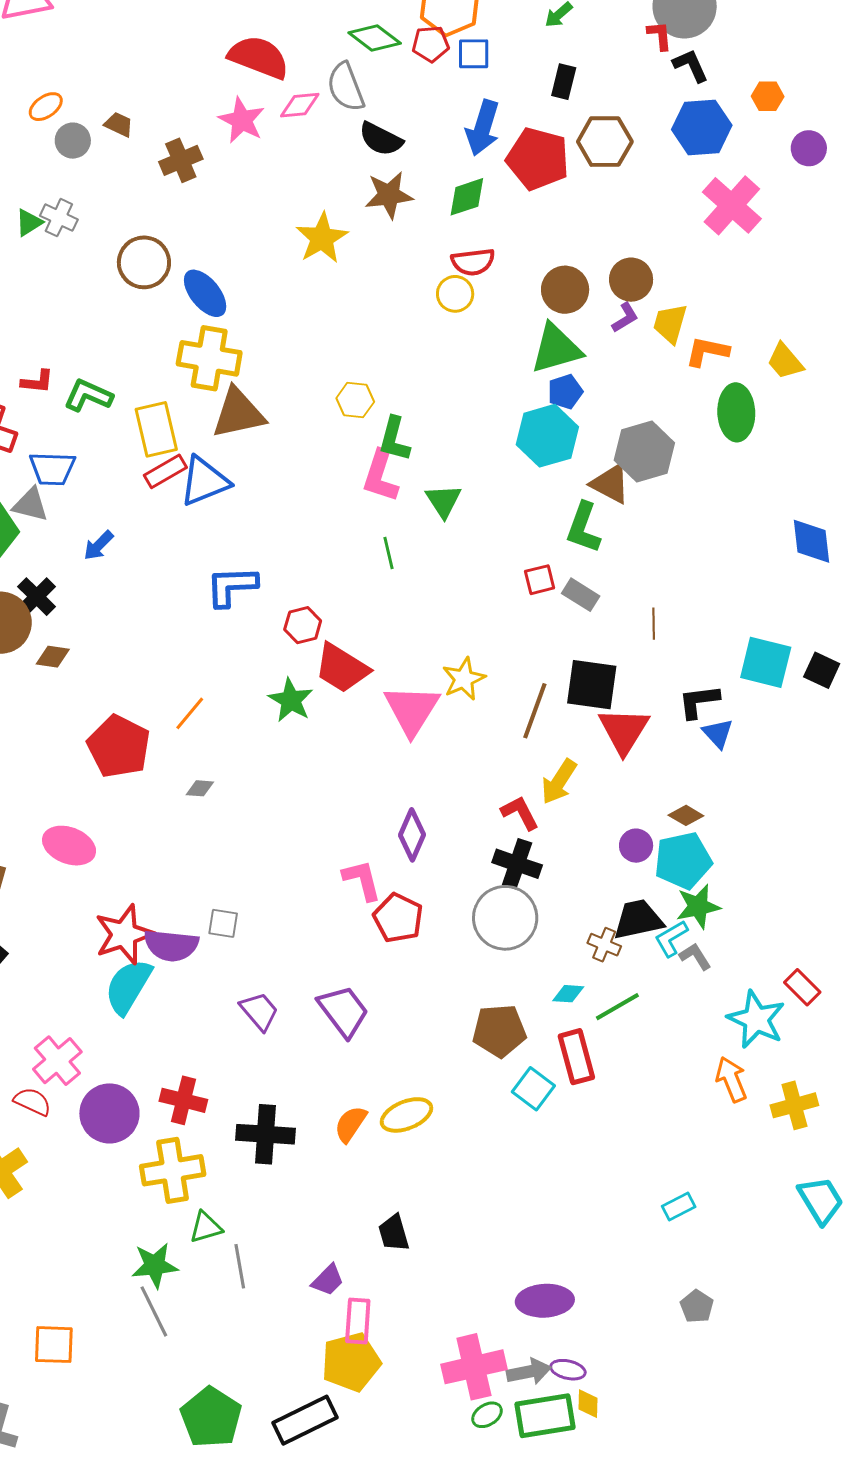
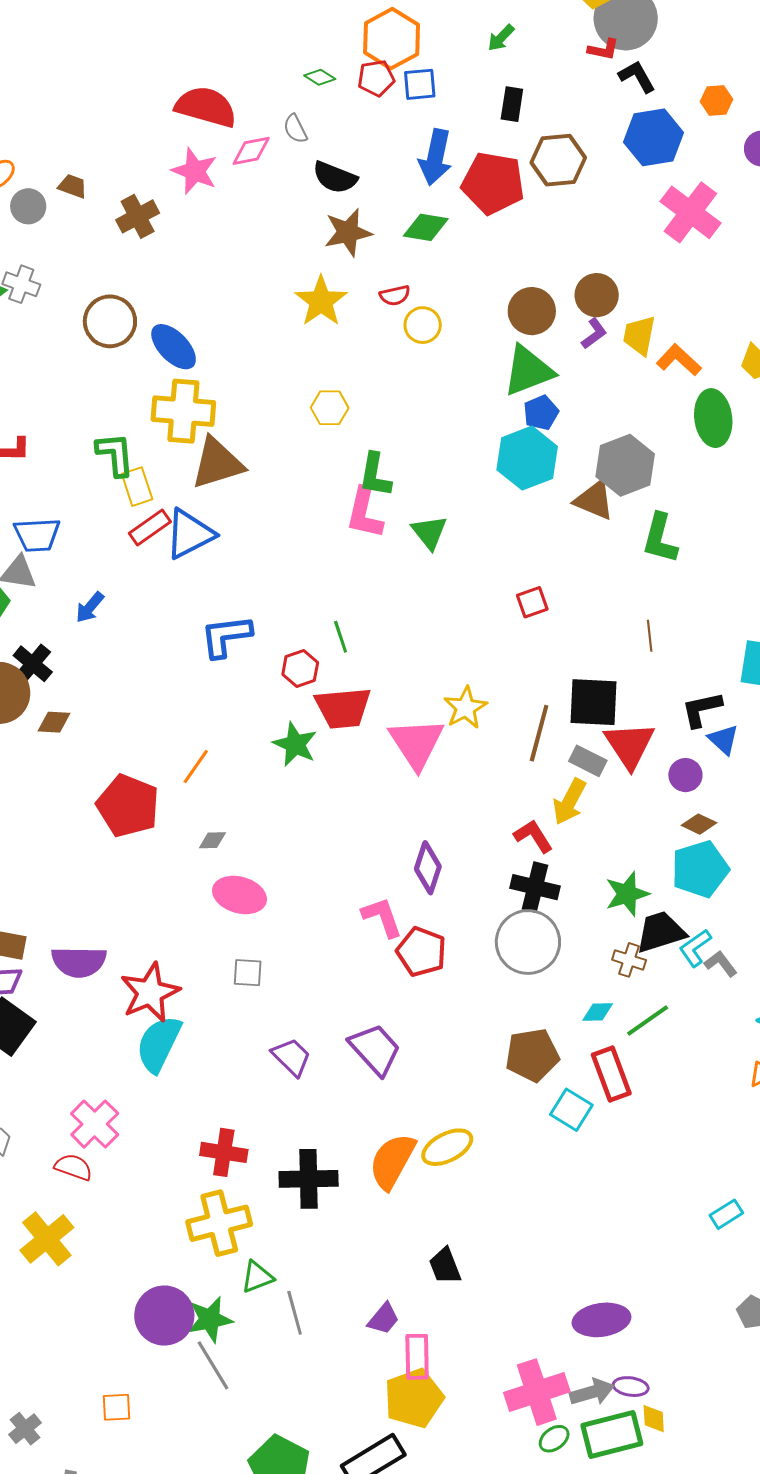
red L-shape: (660, 36) -> (603, 50), turned 112
green diamond: (375, 38) -> (320, 77), size x0.6
gray semicircle: (346, 87) -> (295, 129), size x0.6
green diamond: (467, 197) -> (426, 227), turned 33
yellow star: (322, 238) -> (321, 301), moved
red semicircle: (473, 262) -> (395, 295), moved, size x0.7
orange L-shape: (707, 351) -> (679, 360), turned 36
green L-shape: (88, 396) -> (115, 454), moved, turned 66
yellow hexagon: (355, 400) -> (330, 408), moved
yellow rectangle: (156, 429) -> (137, 487), size x0.7
green L-shape: (583, 528) -> (660, 538), moved
green line: (389, 553) -> (341, 637), moved
gray rectangle: (581, 595) -> (588, 761), moved
red trapezoid: (342, 668) -> (343, 708), turned -32
pink ellipse: (69, 846) -> (240, 895), moved
purple circle: (636, 846) -> (685, 775), moved
green star: (698, 906) -> (627, 894), moved
purple semicircle: (171, 945) -> (79, 962), moved
purple circle: (109, 1113) -> (164, 1316), moved
orange semicircle: (350, 1124) -> (392, 1161), size x1.5
orange square: (54, 1345) -> (116, 1407), size x0.7

